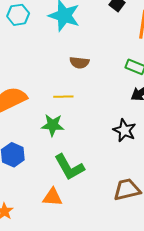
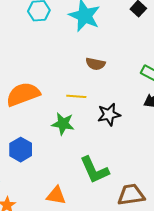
black star: (124, 130) -> (109, 115), moved, turned 30
green L-shape: (69, 167) -> (94, 170), moved

